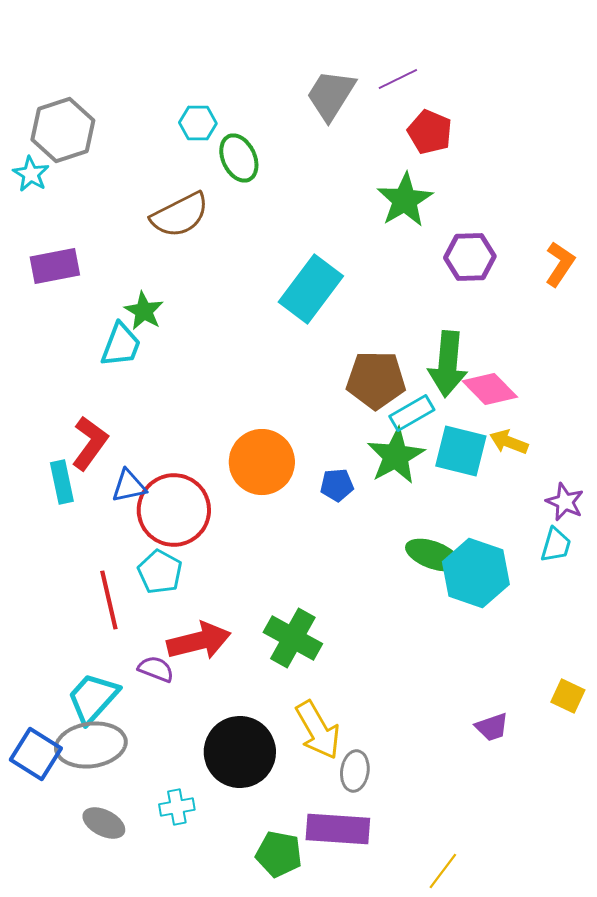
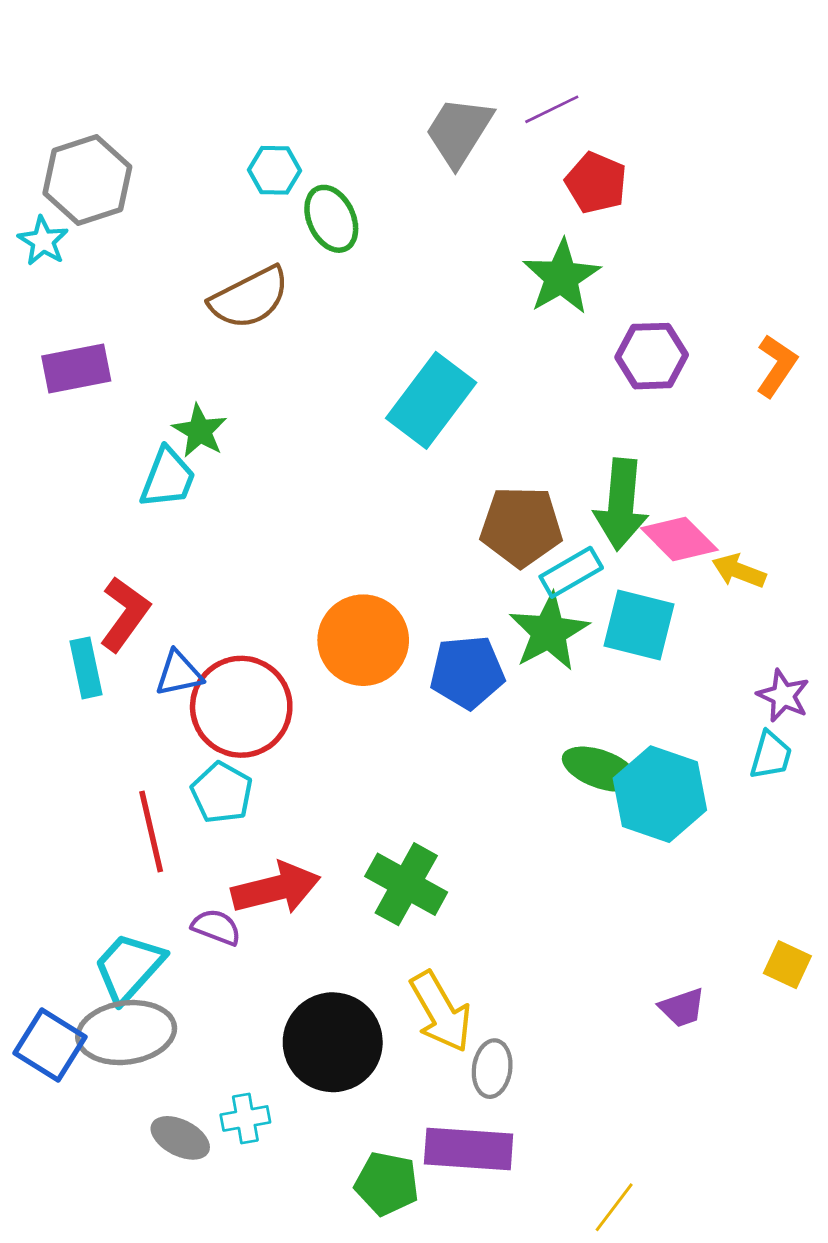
yellow arrow: (509, 442) -> (739, 571), moved
blue pentagon: (337, 485) -> (467, 672), size x1.6
gray ellipse: (104, 823) -> (180, 1138), moved

